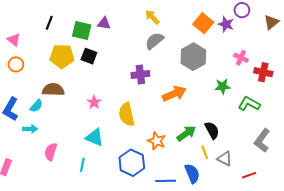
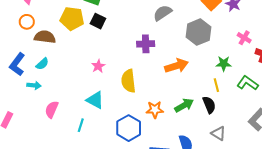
brown semicircle: (53, 90) -> (45, 37), moved
orange star: (157, 141) -> (155, 110), turned -30
yellow line: (205, 152) -> (216, 85), moved

